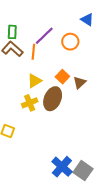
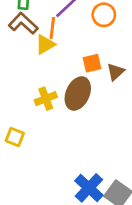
orange square: (62, 77) -> (92, 63), turned 32
yellow triangle: (35, 81) -> (45, 44), moved

